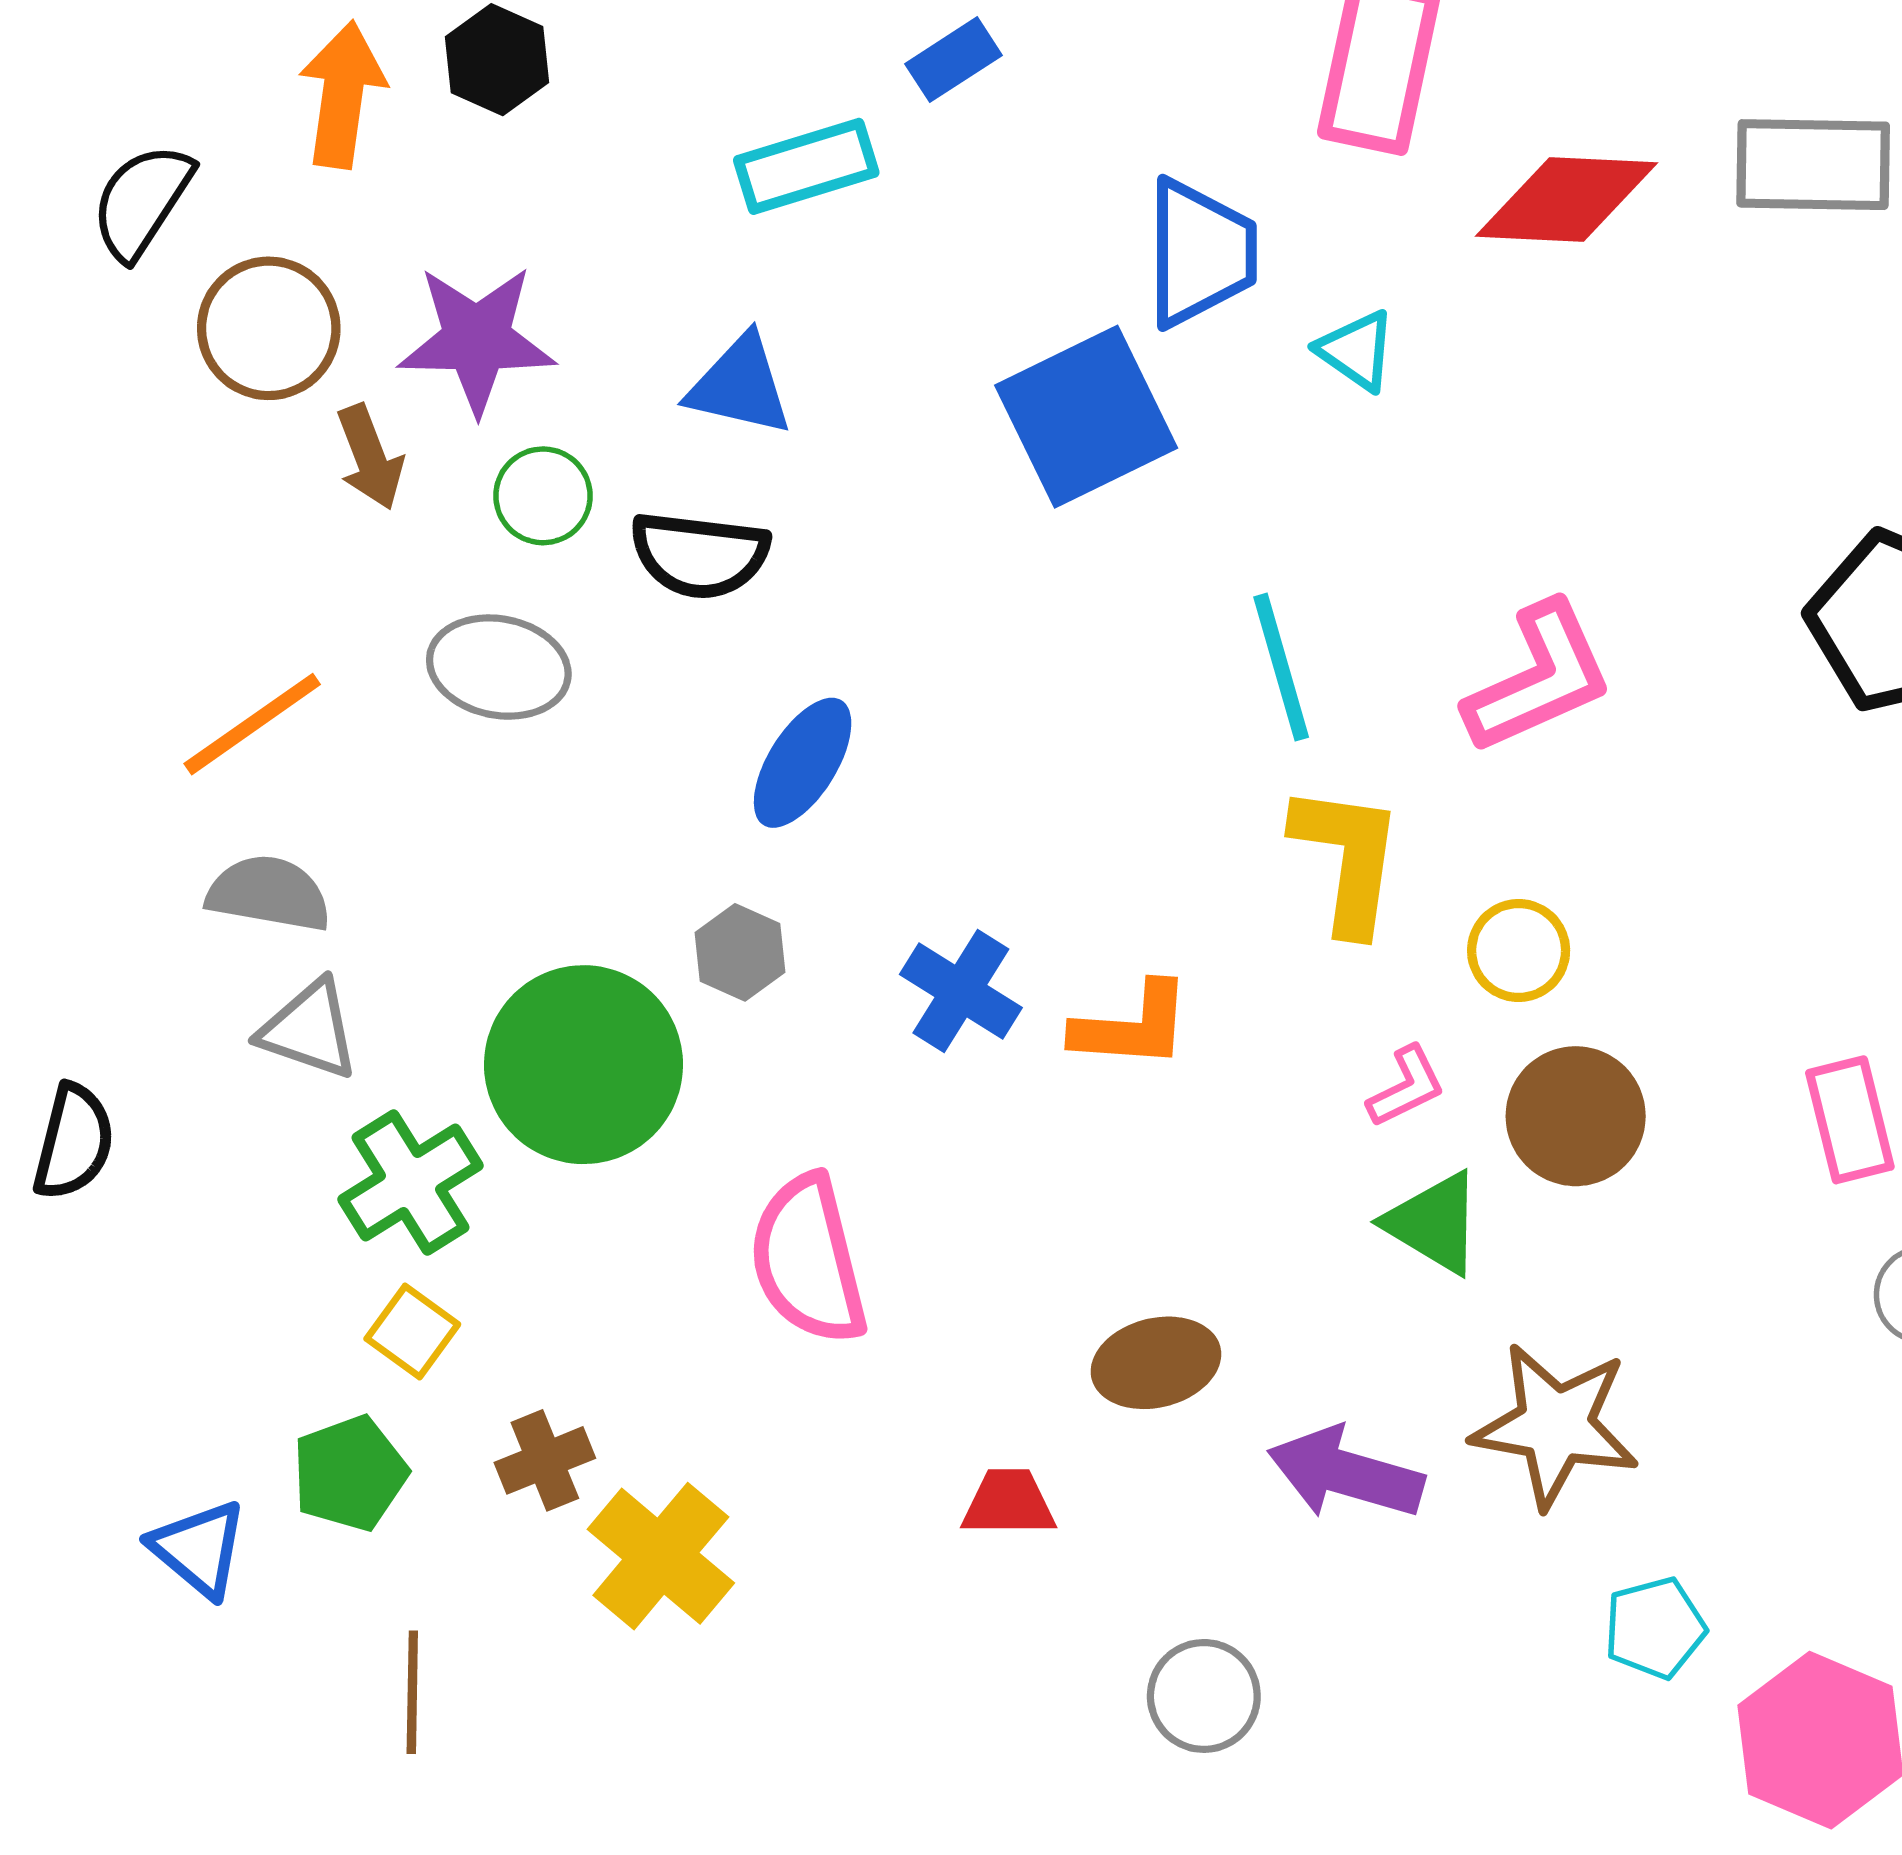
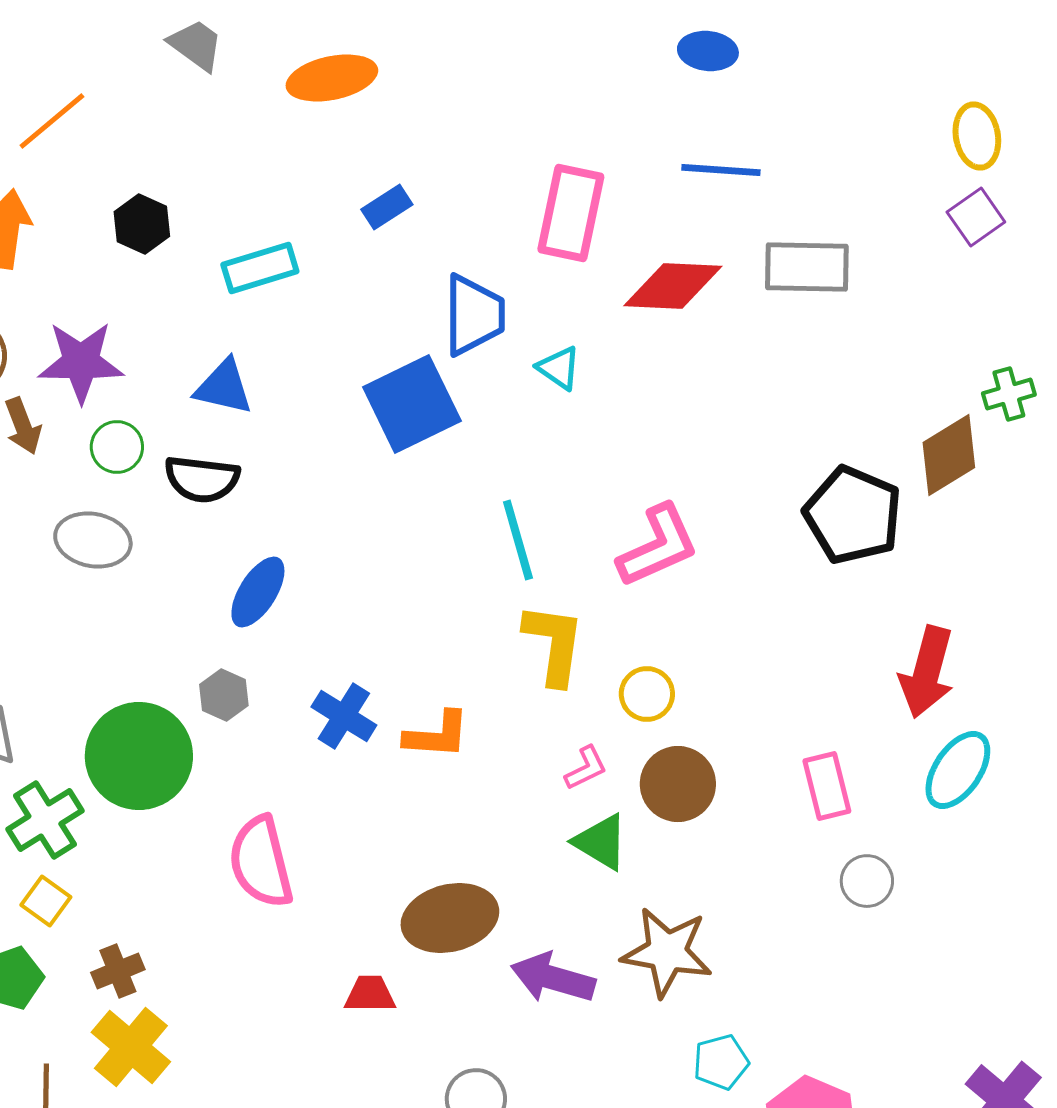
black hexagon: (497, 60) -> (142, 224), moved
blue rectangle: (953, 60) -> (387, 207), moved
brown ellipse: (1156, 1363) -> (450, 918), size x1.4
yellow cross: (661, 1556) -> (131, 1047), moved

